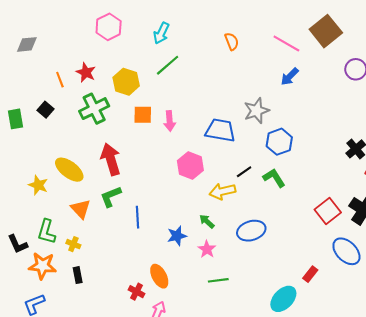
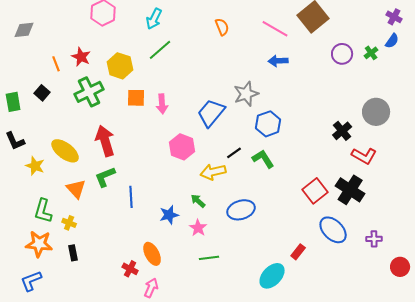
blue arrow: (290, 77) -> (278, 61), turned 42
blue trapezoid: (220, 130) -> (211, 113), turned -60
black L-shape: (18, 244) -> (15, 141), moved

